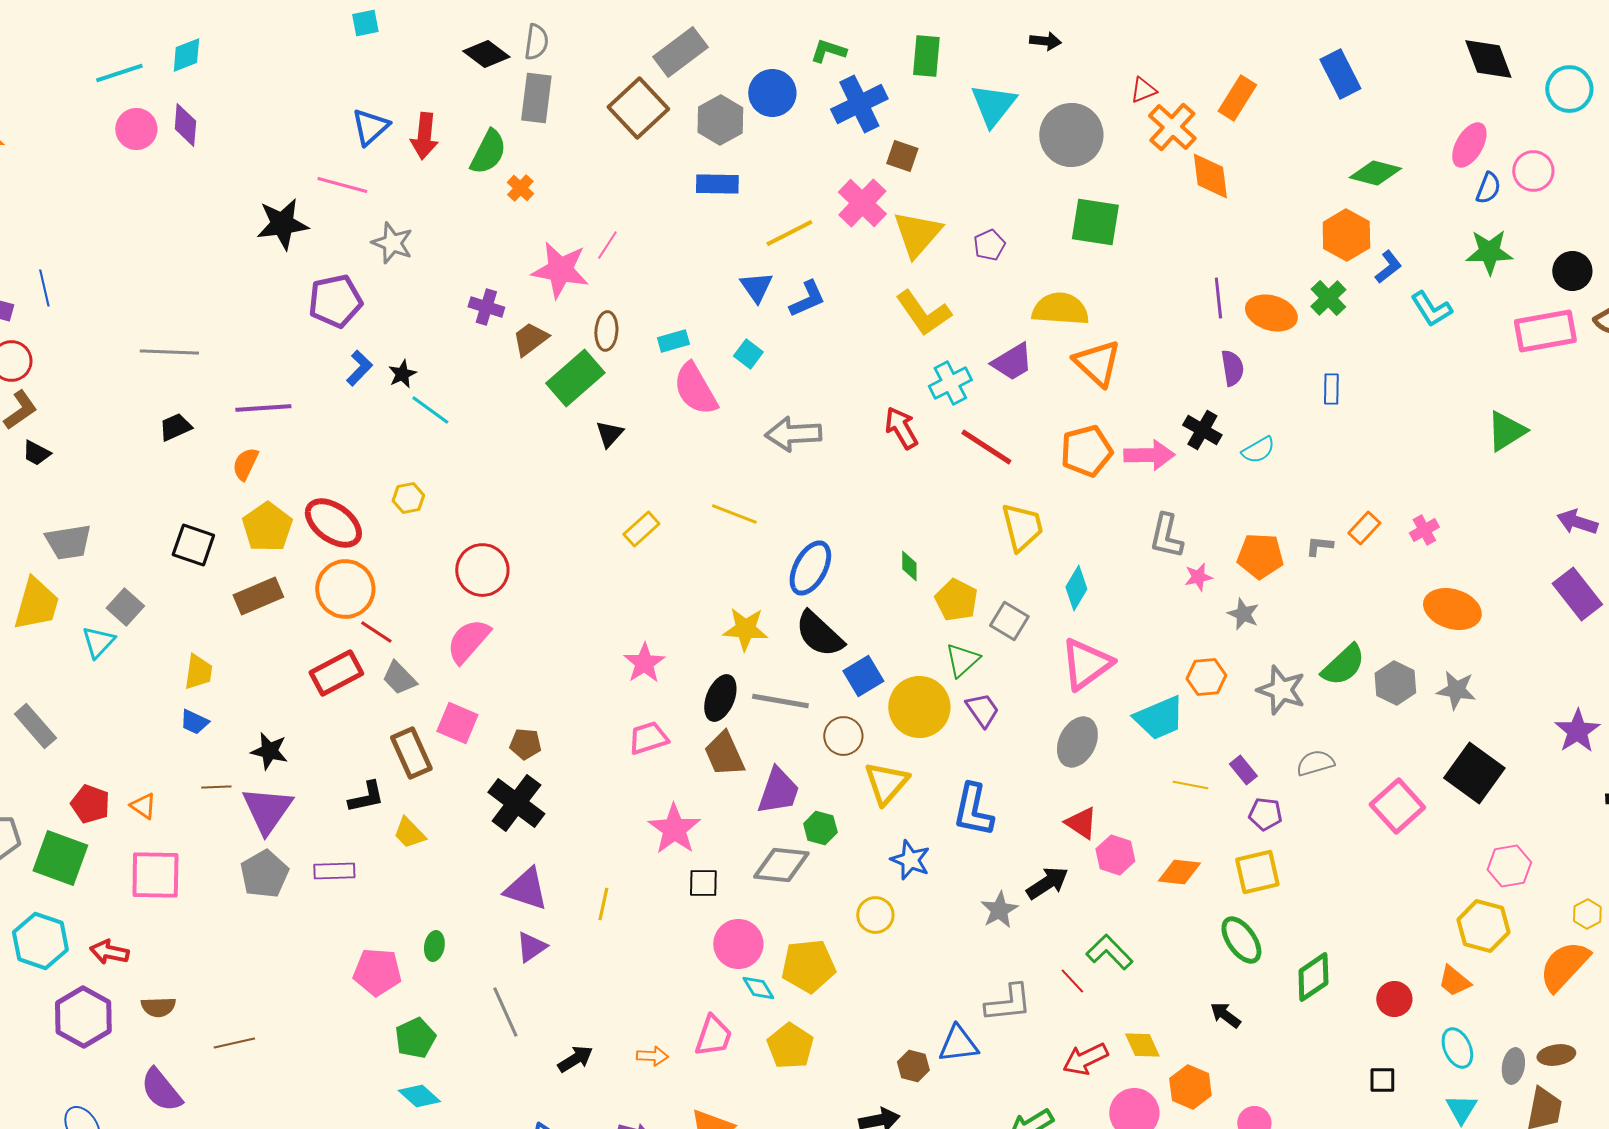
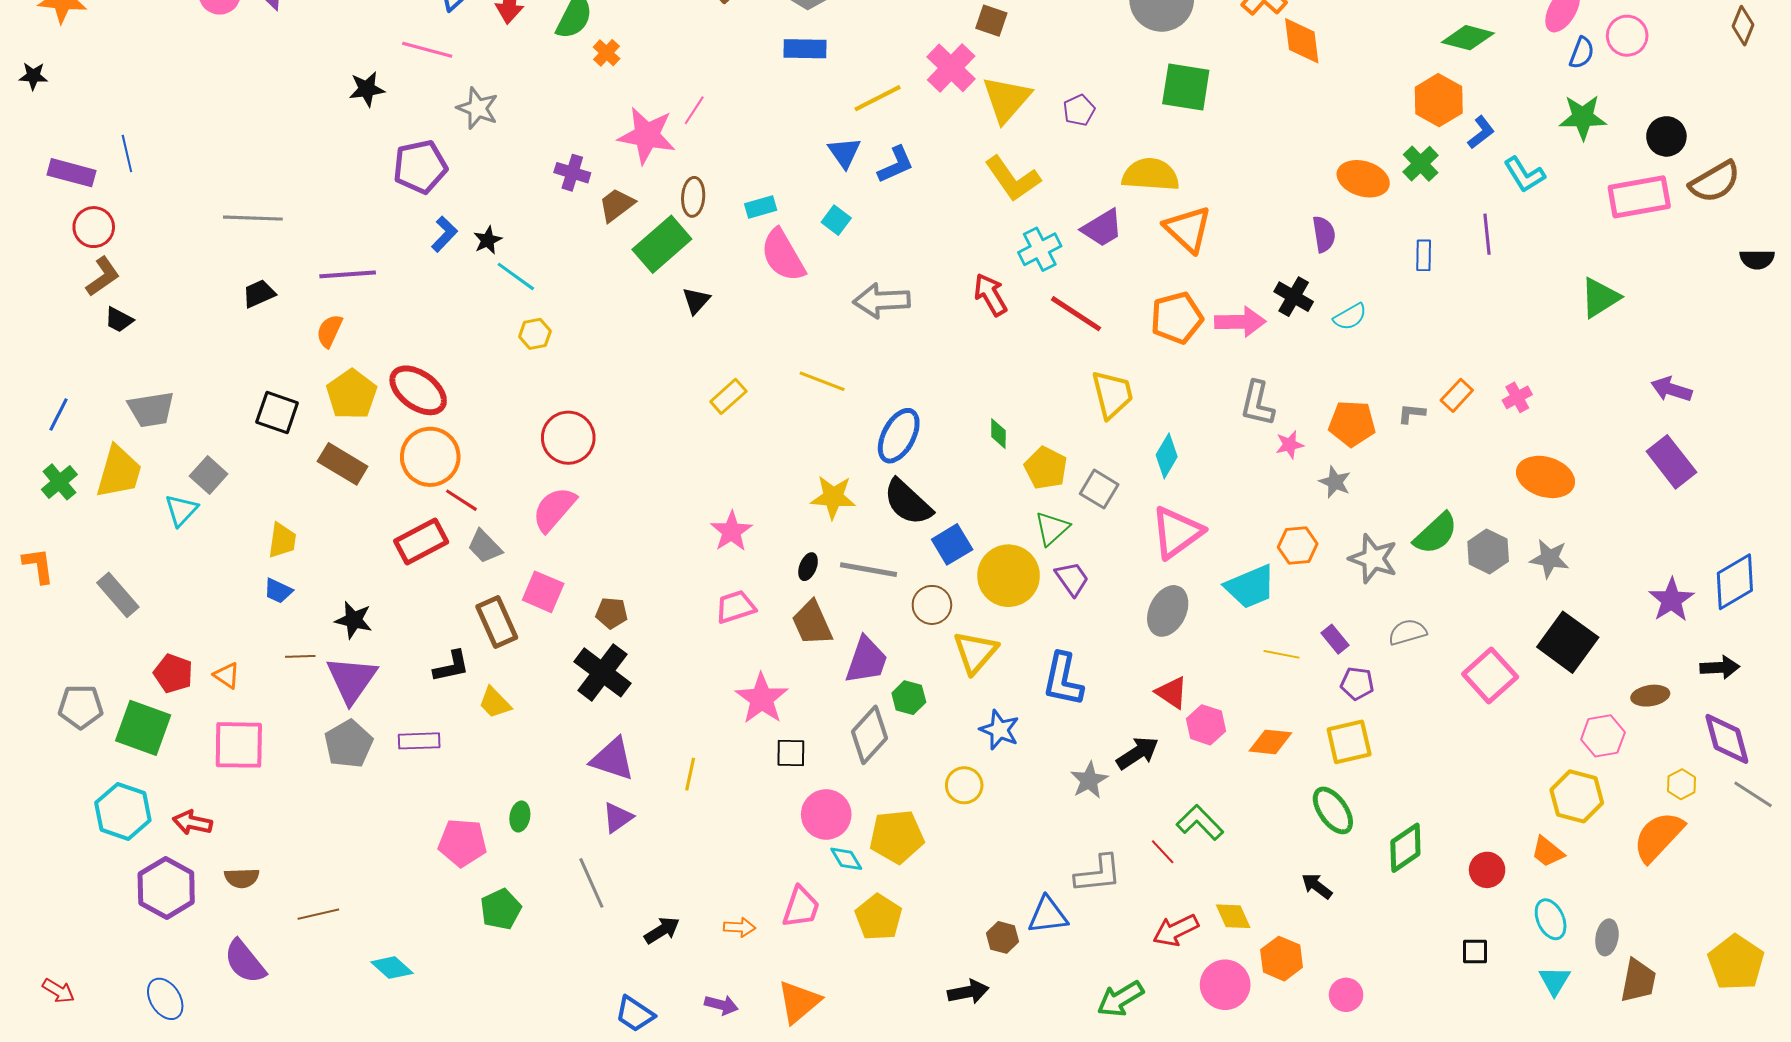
black star: (282, 224) -> (367, 89), size x0.7
purple line: (1218, 298) -> (1487, 234), moved
yellow hexagon: (408, 498) -> (535, 334), moved
brown rectangle: (258, 596) -> (343, 464), turned 54
black ellipse: (720, 698) -> (808, 567), size x0.6
gray diamond: (781, 865) -> (869, 735), turned -54
brown ellipse: (1556, 1055) -> (1650, 696), moved
cyan diamond: (419, 1096) -> (392, 968), moved

